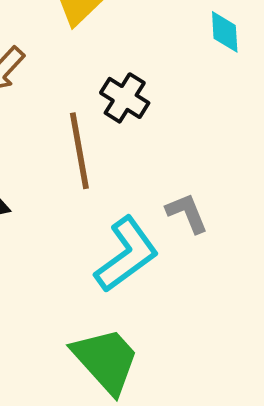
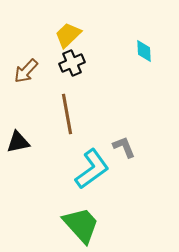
black cross: (125, 98) -> (72, 63), moved, turned 35

